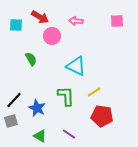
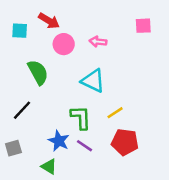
pink arrow: (76, 21) -> (98, 42), moved
green semicircle: (31, 59) -> (38, 72), size x1.5
black line: (14, 100) -> (22, 110), moved
blue star: (37, 108) -> (59, 141), moved
purple line: (69, 134) -> (84, 146), moved

